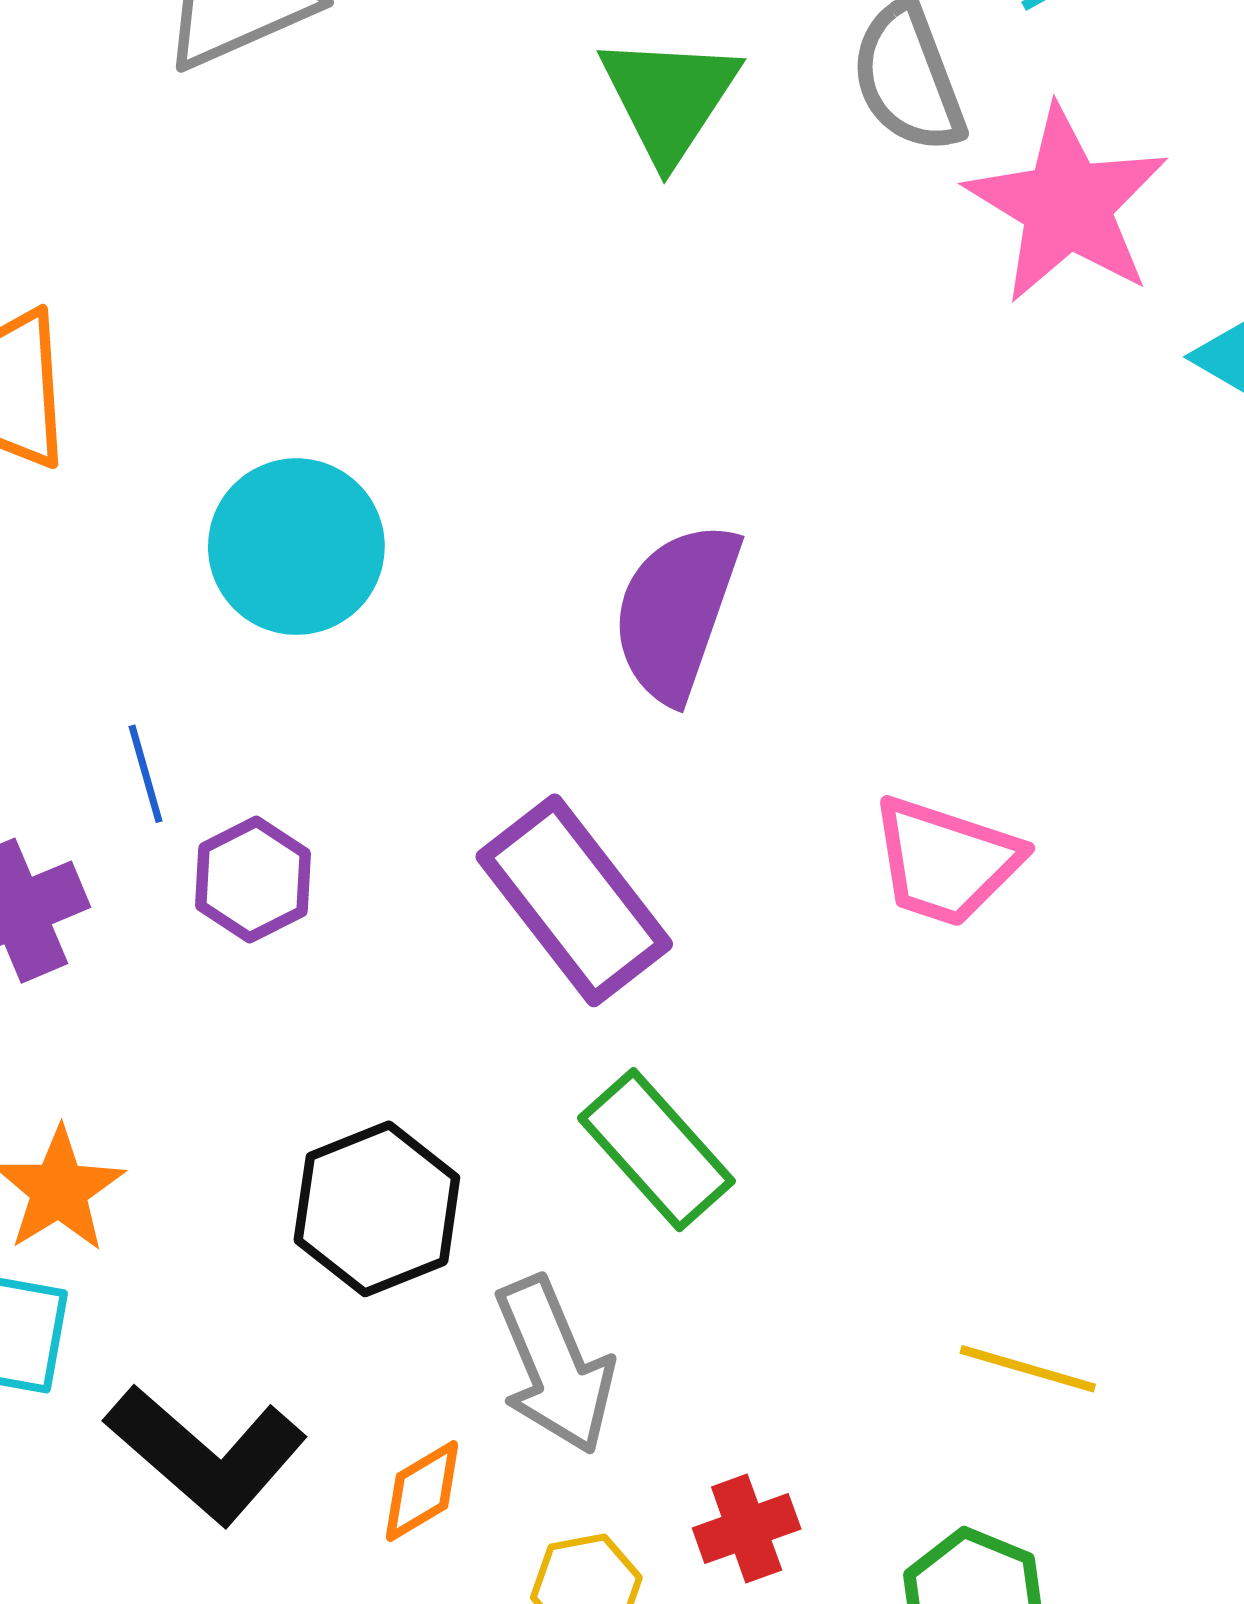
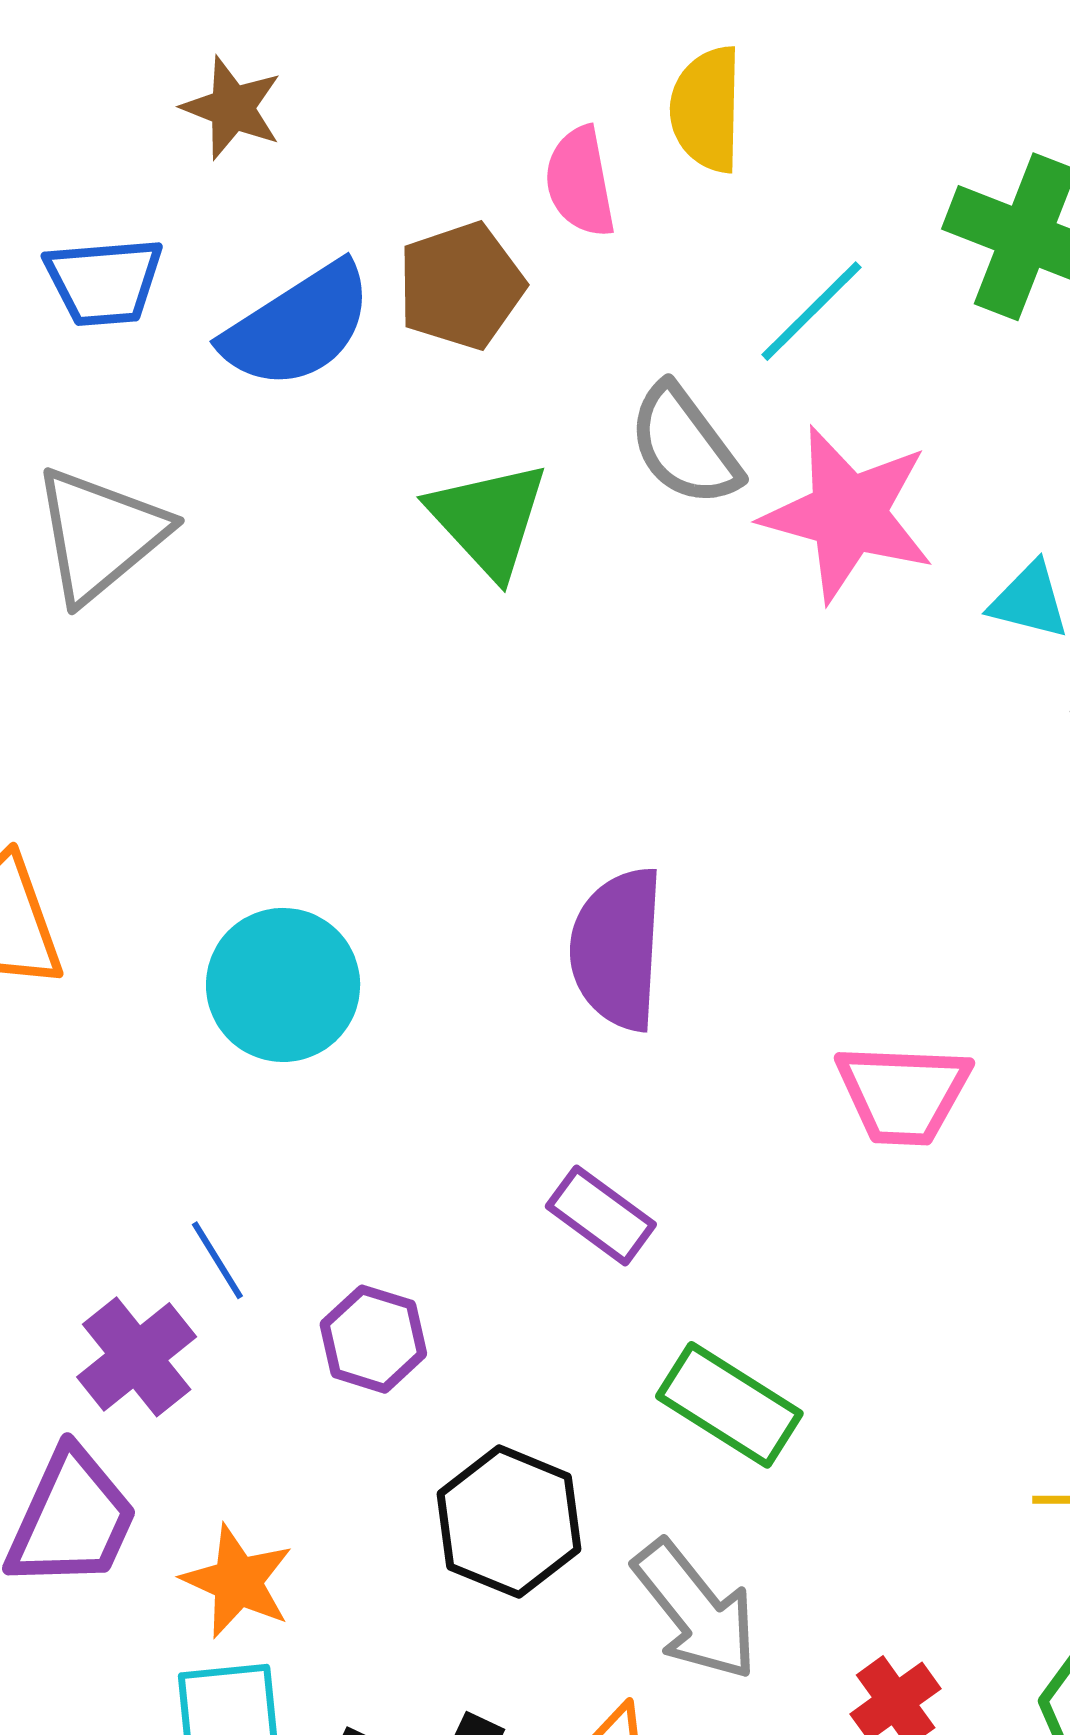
blue line: (146, 774) -> (217, 1260), moved
purple hexagon: (253, 880) -> (373, 1339), moved
purple rectangle: (574, 900) -> (601, 1215), size x0.6

